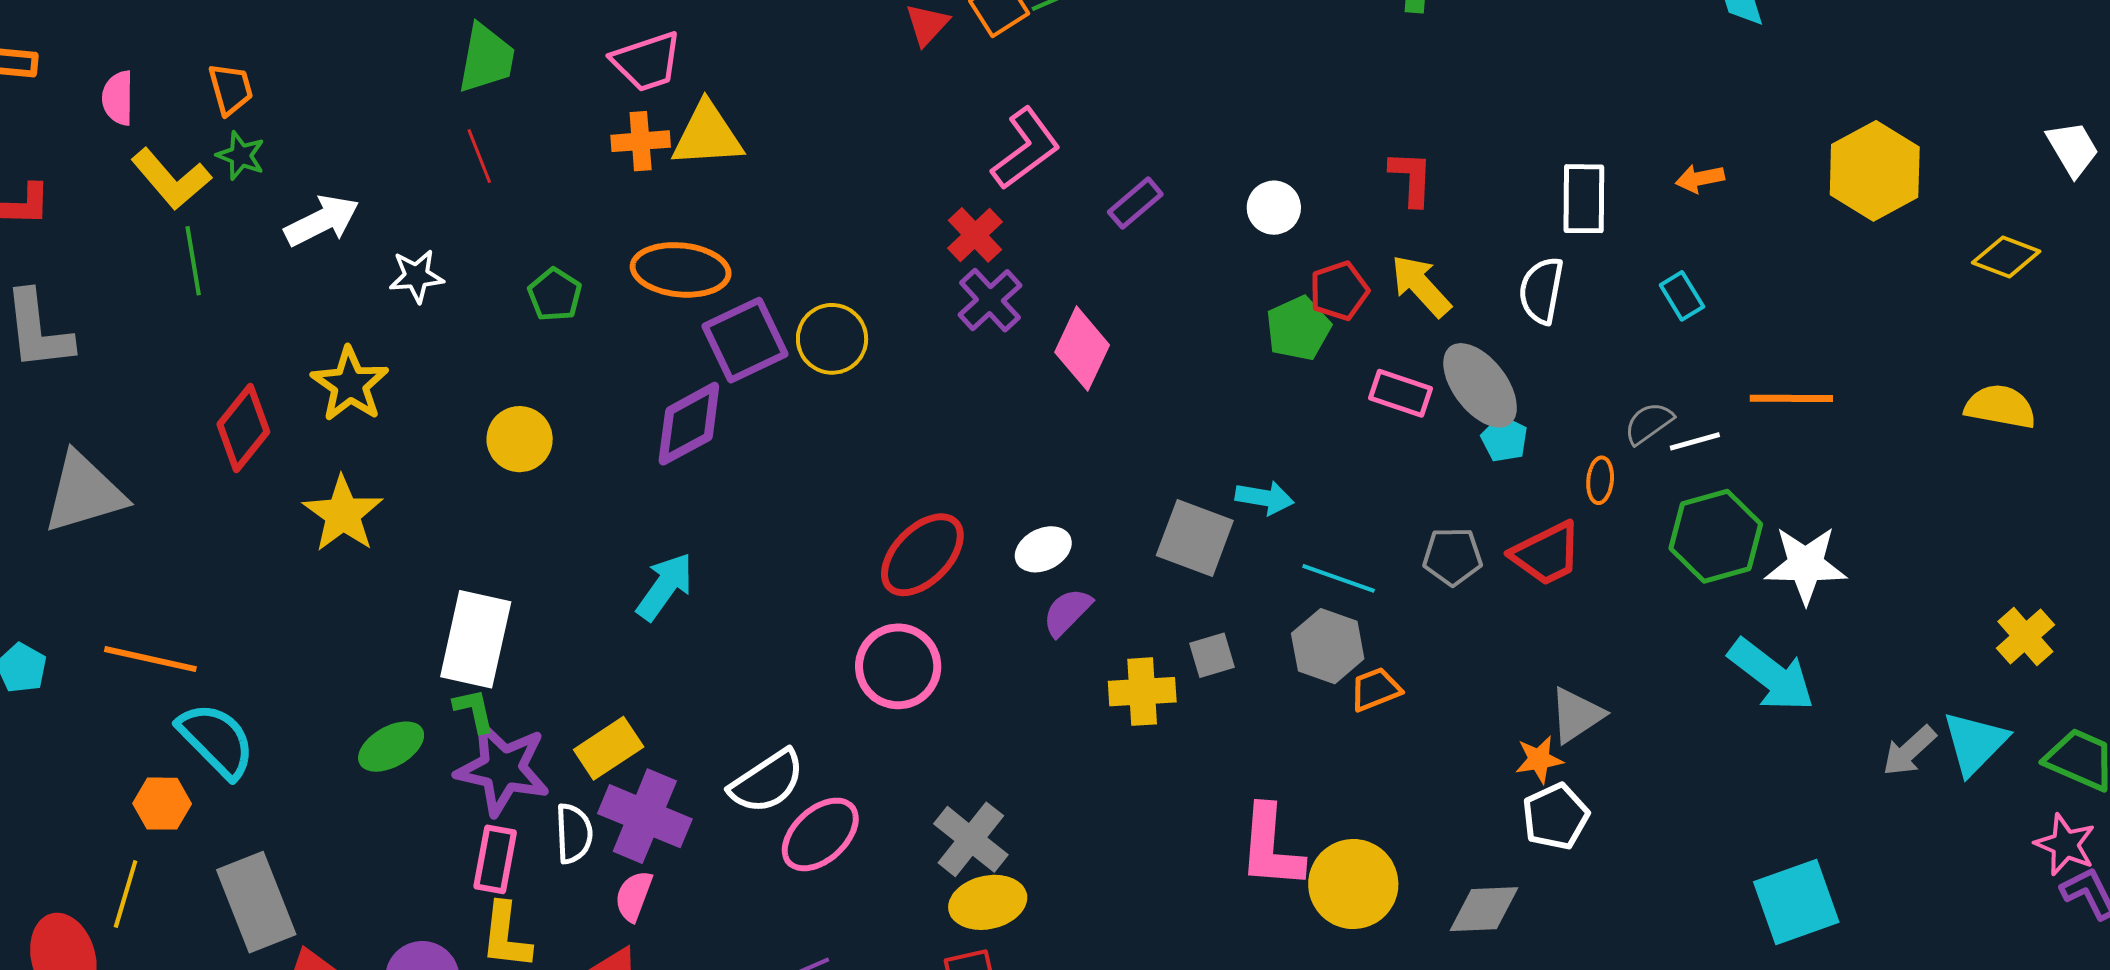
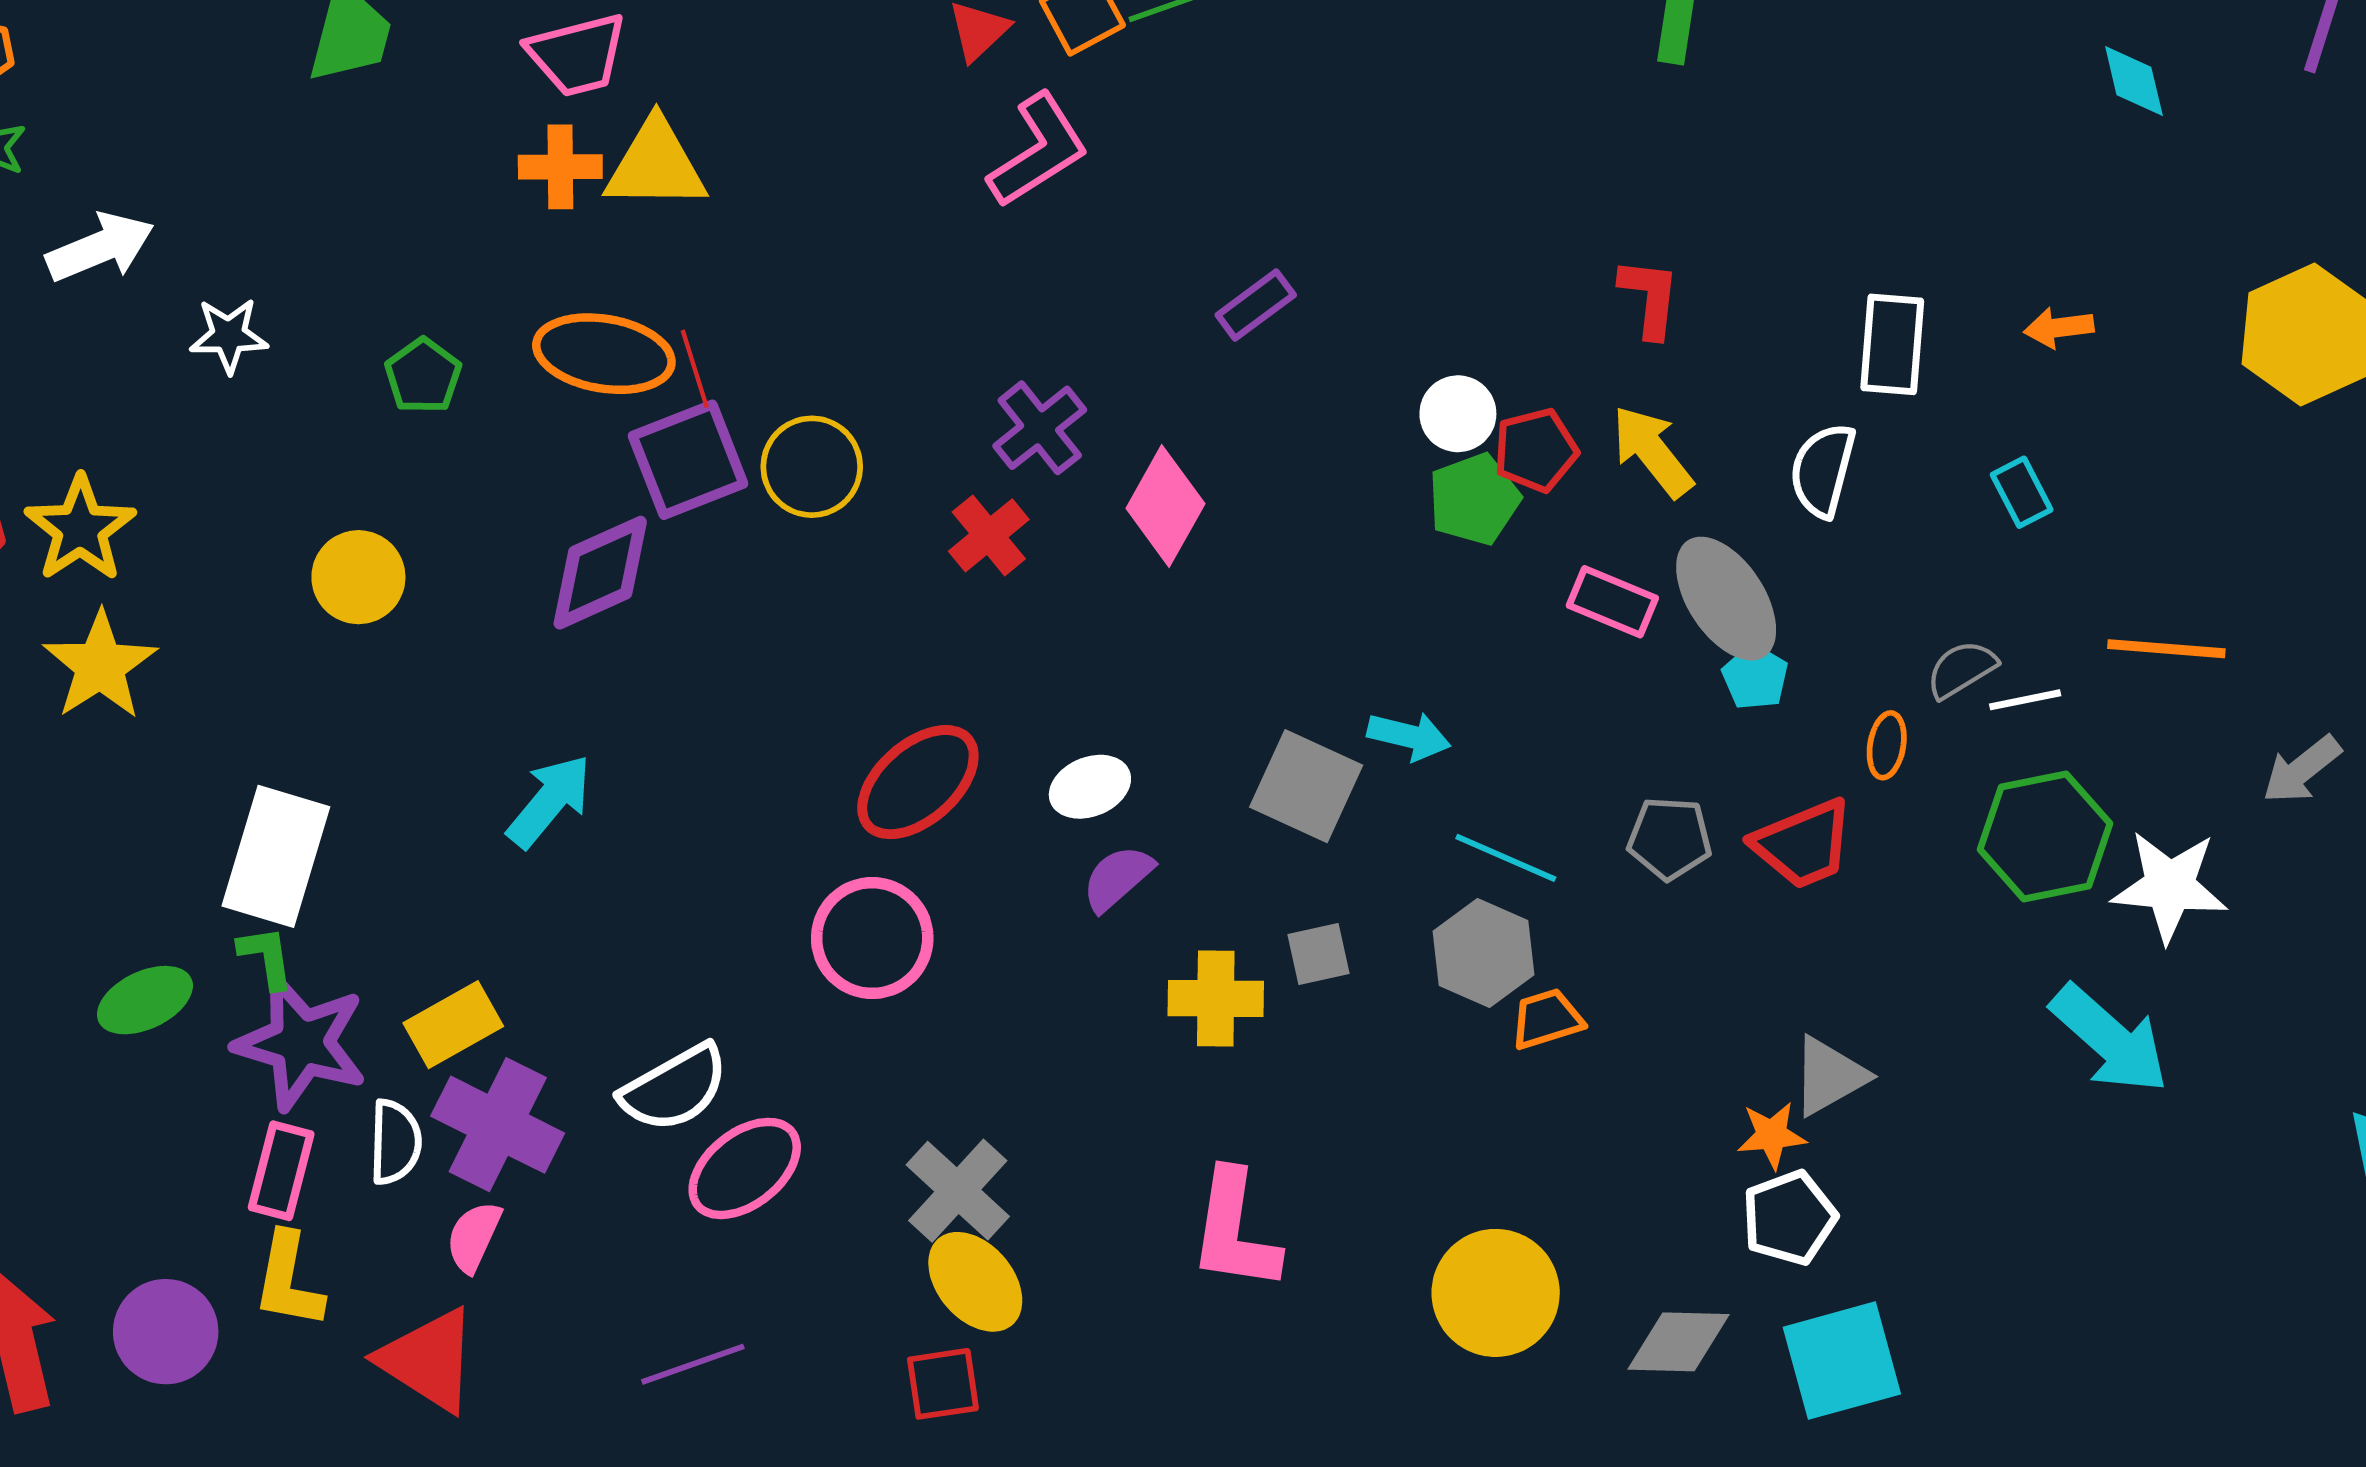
pink L-shape: (1026, 149) -> (1038, 151), moved
red line: (479, 156) -> (695, 369), moved
white circle: (1274, 208) -> (1458, 414), moved
red cross: (975, 235) -> (989, 535), moved
yellow star: (350, 384) -> (80, 529), moved
gray arrow: (1909, 751) -> (2302, 770), moved
pink L-shape: (1271, 847) -> (1235, 1230), moved
yellow ellipse: (988, 902) -> (975, 1282), turned 58
cyan square: (1796, 902) -> (1842, 1361), moved

